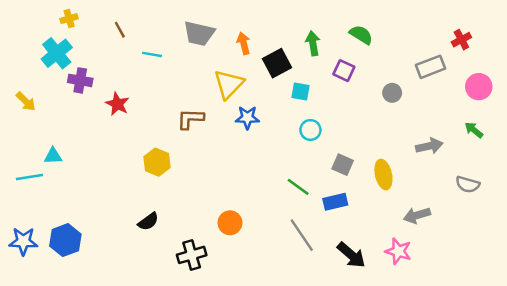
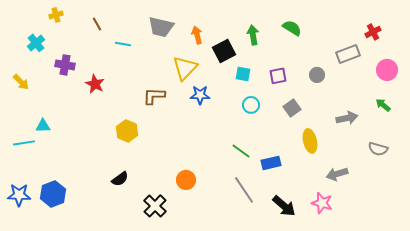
cyan cross: (57, 53) -> (36, 43), moved, size x0.7
purple square: (344, 71) -> (278, 76), moved, turned -36
gray square: (343, 165) -> (292, 108), moved, turned 30
black cross: (192, 255) -> (155, 206), turned -30

